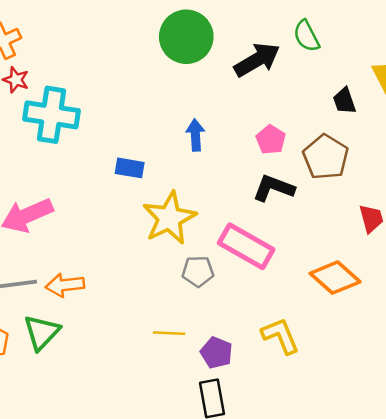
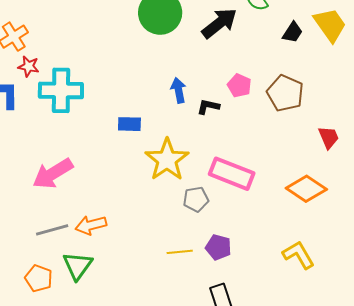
black trapezoid: (344, 101) -> (293, 32), moved, turned -120
black L-shape: (274, 188) -> (208, 107), moved, size x0.7
yellow L-shape: (280, 336) -> (299, 255), moved
purple pentagon: (217, 353) -> (218, 247), moved

